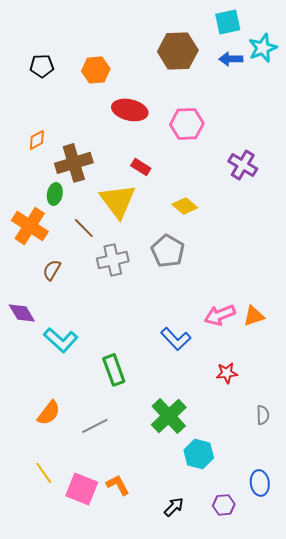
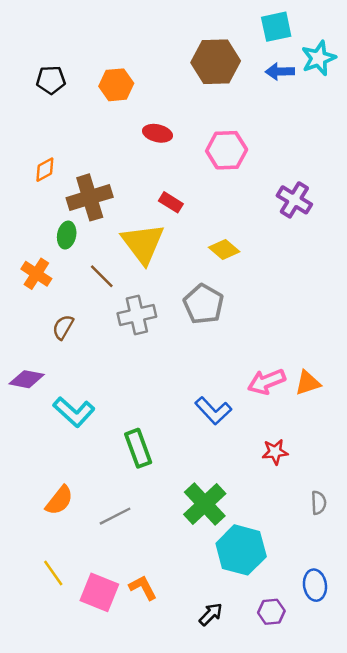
red ellipse: (130, 110) -> (157, 133), size x0.7
orange cross: (30, 226) -> (36, 274), size x0.7
purple diamond: (22, 313) -> (27, 379), turned -48
cyan hexagon: (199, 454) -> (241, 550), size x1.4

